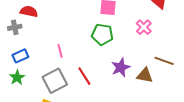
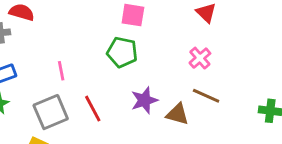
pink cross: (144, 27) -> (200, 58), moved

